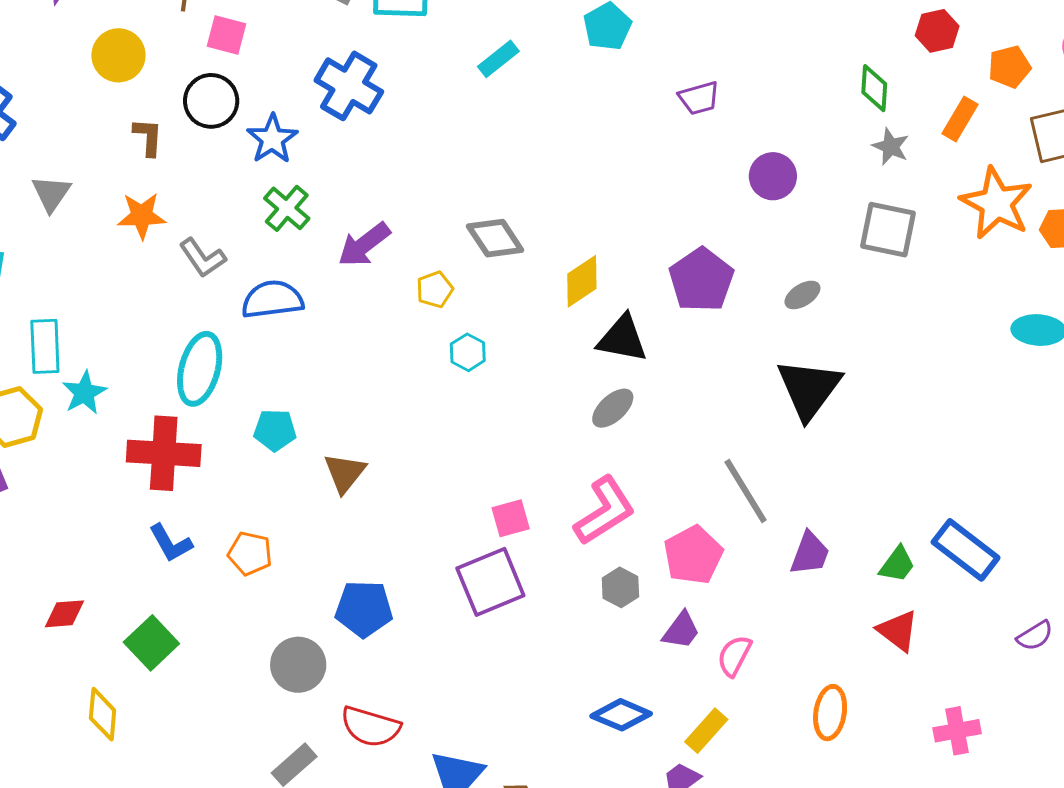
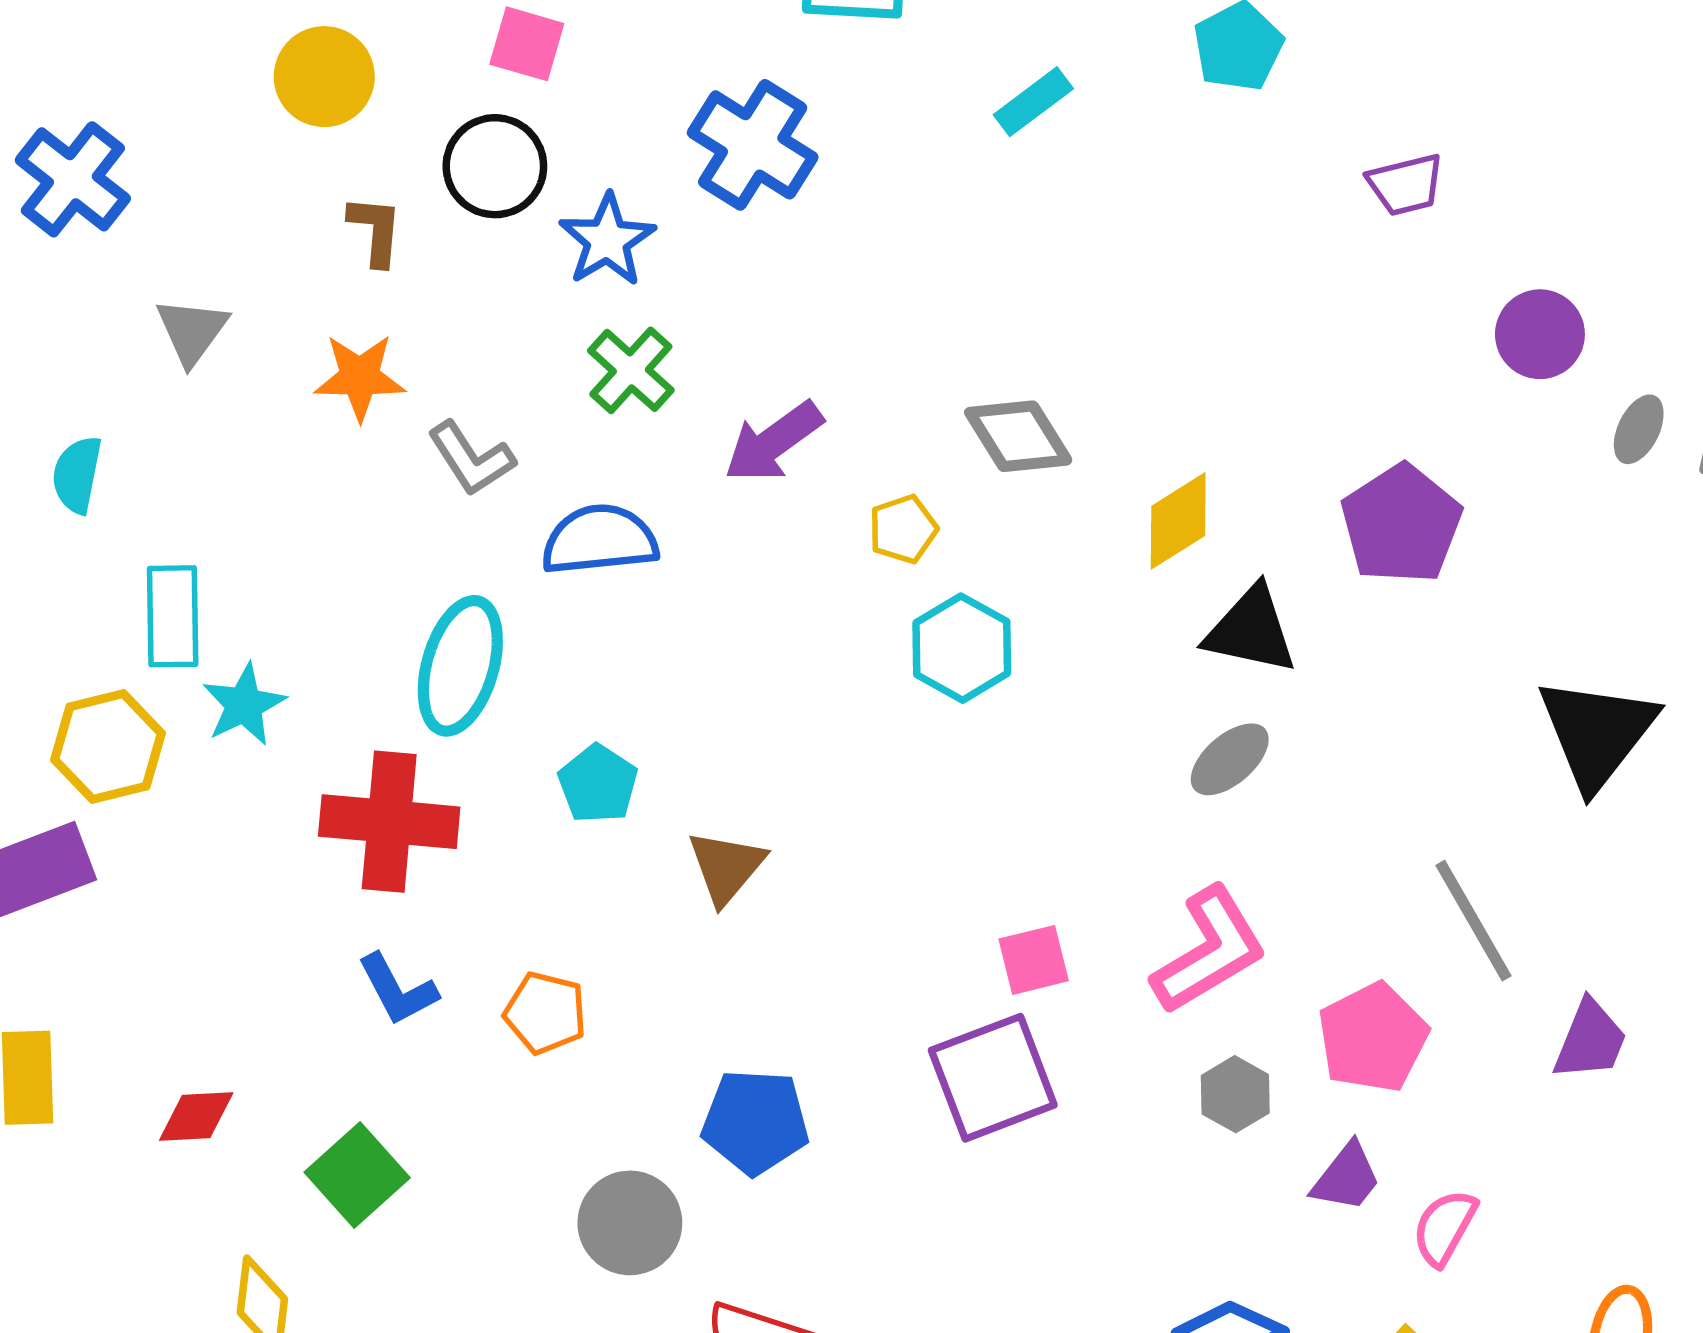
gray ellipse: (802, 295) -> (1639, 429), moved, turned -33
cyan hexagon: (468, 352) -> (962, 648), size x1.5
cyan pentagon: (275, 430) -> (598, 784), turned 30

